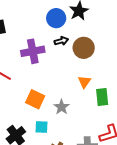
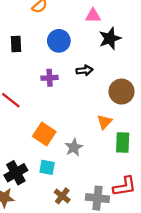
blue circle: (56, 18) -> (59, 41), moved
brown circle: (84, 48) -> (121, 92), moved
purple cross: (33, 51) -> (50, 78), size x0.6

